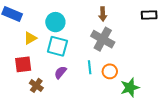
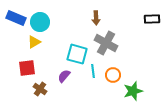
brown arrow: (103, 14) -> (96, 18), moved
cyan circle: (55, 22) -> (40, 22), moved
cyan square: (57, 46) -> (77, 54), moved

